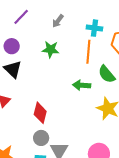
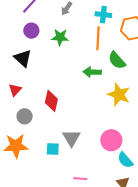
purple circle: (12, 46) -> (31, 31), moved
gray circle: (41, 138) -> (25, 116), moved

